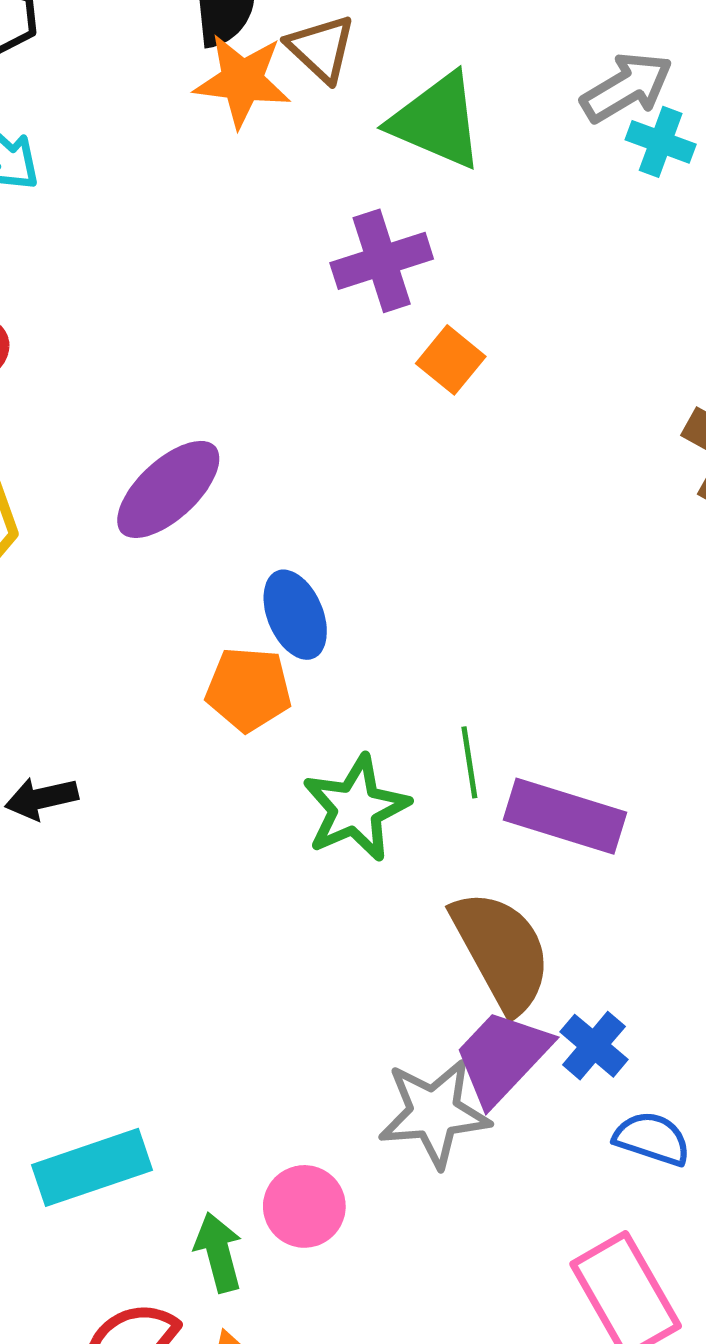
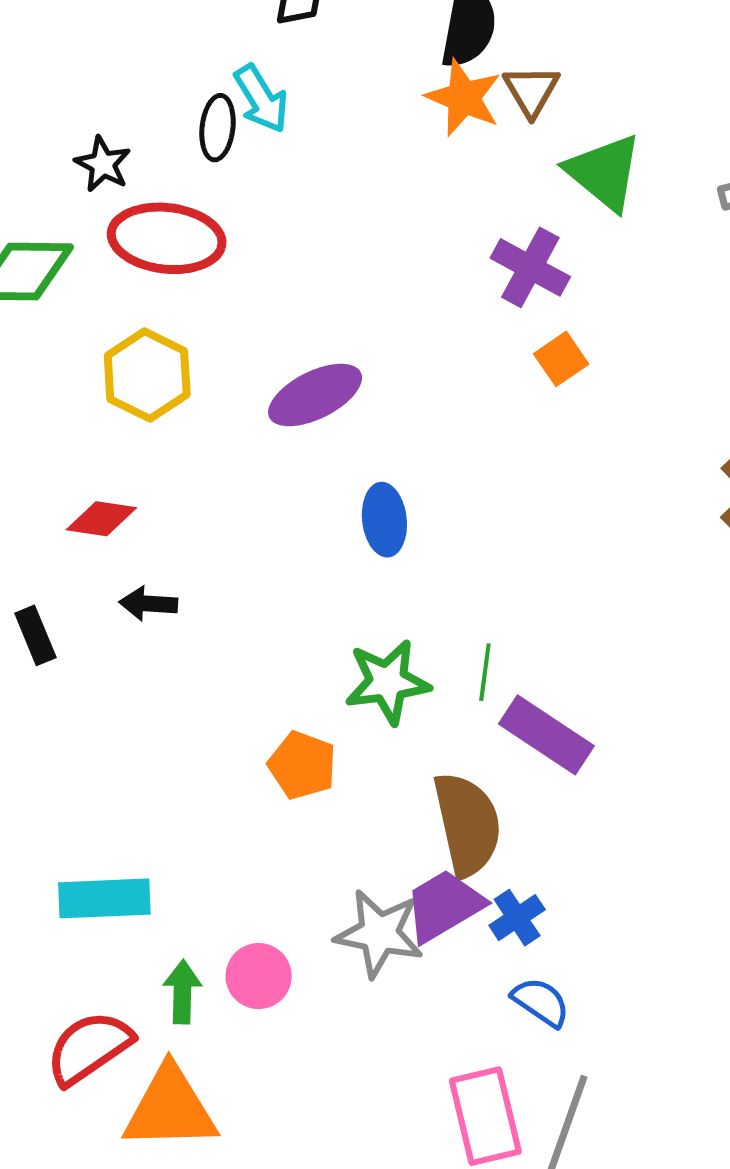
purple cross: (382, 261) -> (530, 267), turned 30
orange pentagon: (249, 689) -> (302, 765), moved

